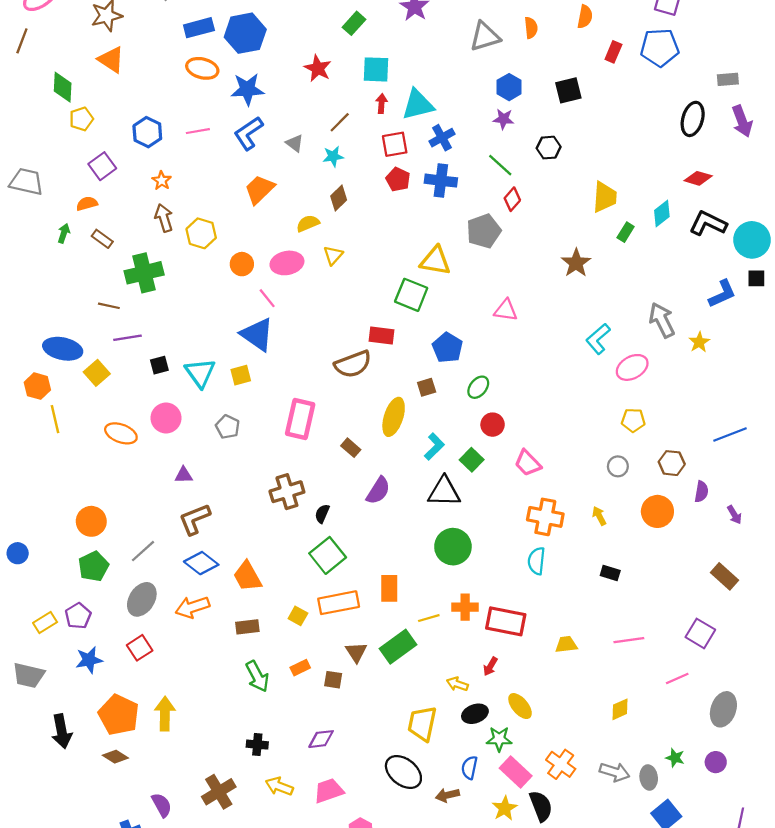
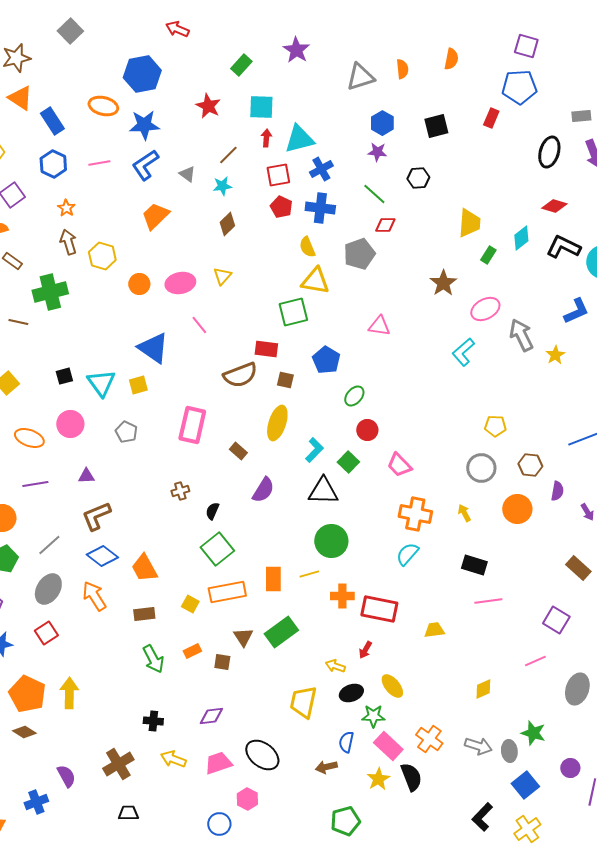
blue rectangle: (199, 28) -> (52, 121), moved, turned 72
red rectangle: (613, 52) -> (491, 118), moved
red diamond: (512, 199) -> (385, 225), turned 50
yellow semicircle: (308, 223) -> (307, 247), moved, turned -90
green square: (411, 295) -> (293, 312), turned -36
pink line: (267, 298) -> (199, 325), moved
purple line: (128, 338) -> (35, 484), moved
pink ellipse: (632, 367) -> (485, 309), moved
brown square: (427, 387) -> (285, 380), moved, turned 30
gray circle: (618, 466) -> (481, 468), size x1.5
brown cross: (287, 492) -> (180, 491), size x0.6
cyan semicircle: (537, 561) -> (407, 554), turned 35
black rectangle: (610, 573) -> (474, 565), size x1.4
orange arrow: (192, 607) -> (94, 596), turned 76
yellow line: (429, 618) -> (309, 574), moved
pink line: (629, 640) -> (488, 601), moved
green star: (675, 758) -> (533, 733), size x1.4
purple circle: (716, 762) -> (570, 768), moved
black ellipse: (403, 772) -> (262, 755), moved

